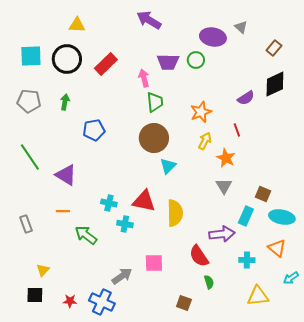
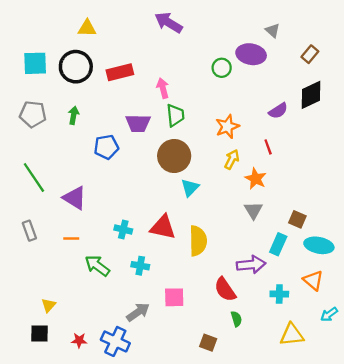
purple ellipse: (213, 37) -> (251, 54), moved
purple trapezoid: (168, 62) -> (138, 123), moved
red rectangle: (106, 64) -> (120, 72), turned 30
gray rectangle: (26, 224) -> (29, 231), moved
cyan cross: (125, 224) -> (140, 266), moved

